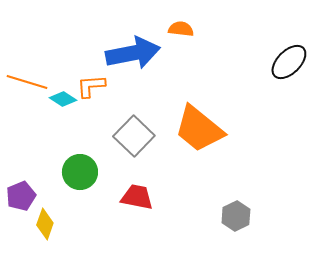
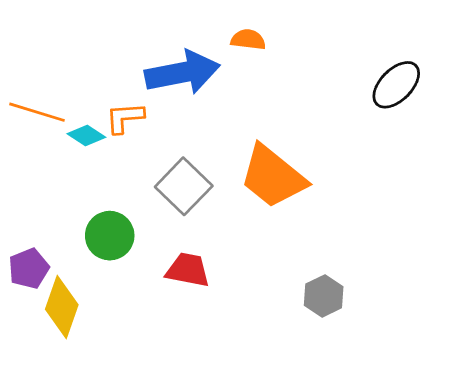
yellow diamond: (45, 224) -> (62, 307), size x1.4

